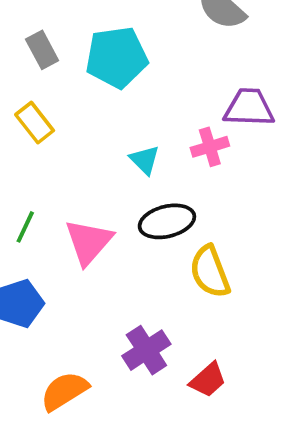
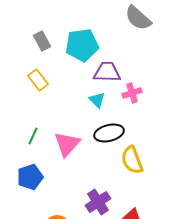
purple trapezoid: (249, 108) -> (107, 72), moved

